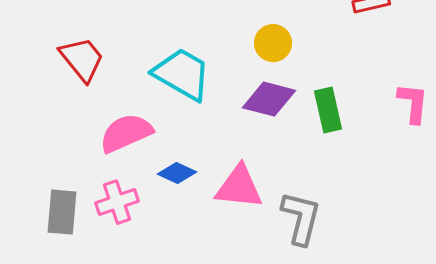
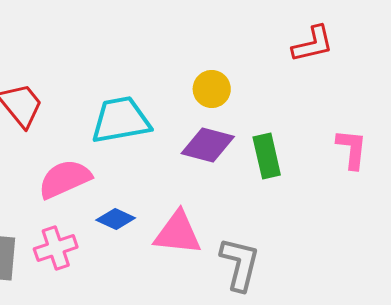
cyan trapezoid: (182, 74) -> (121, 120), turned -40

